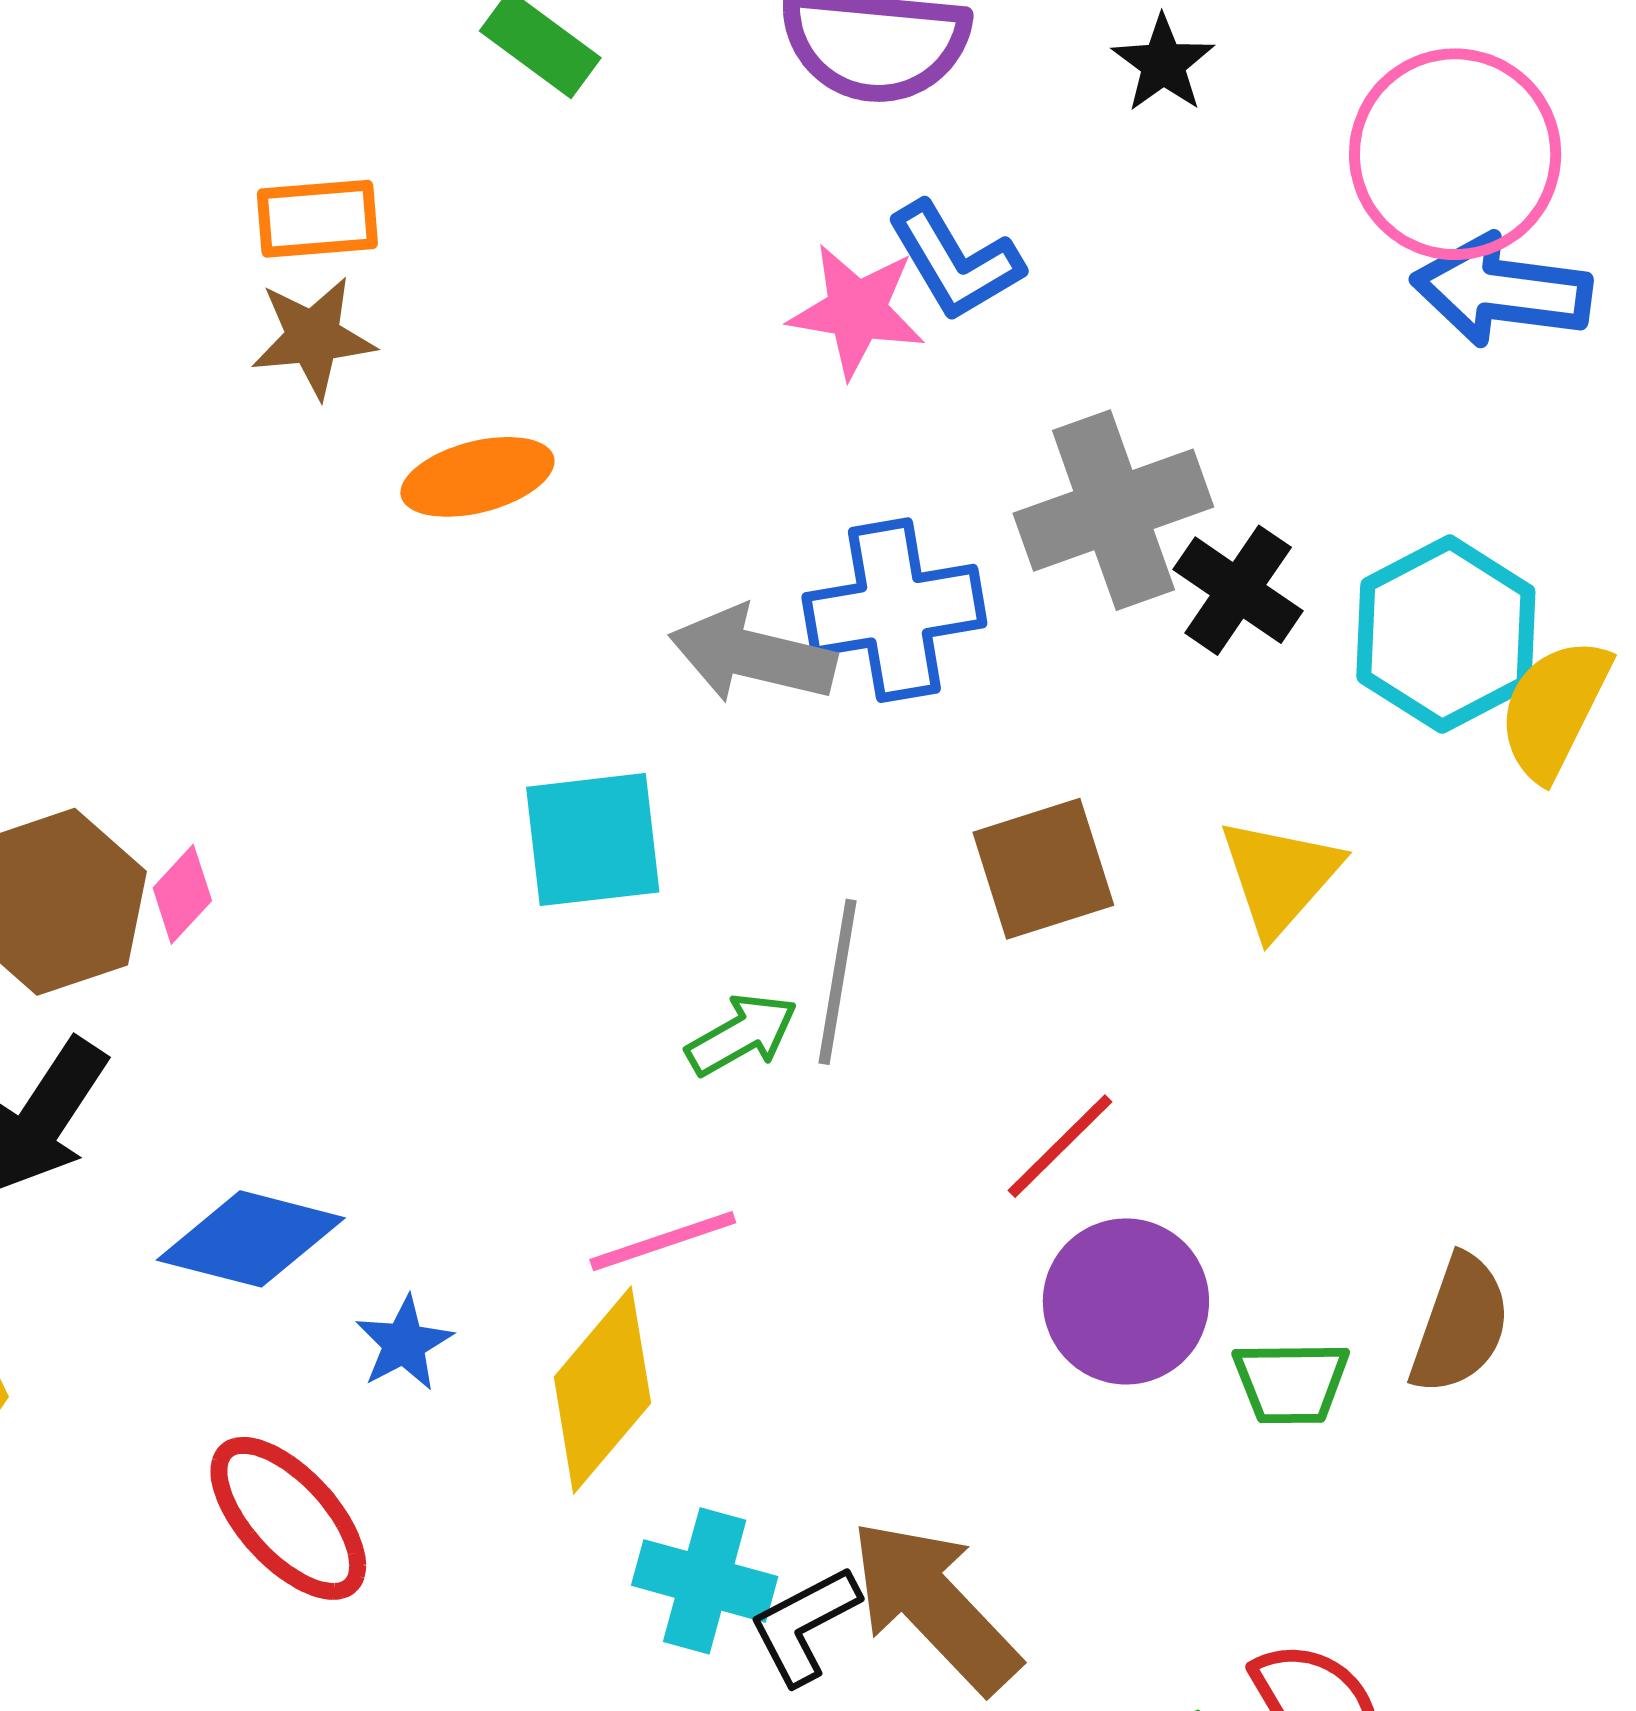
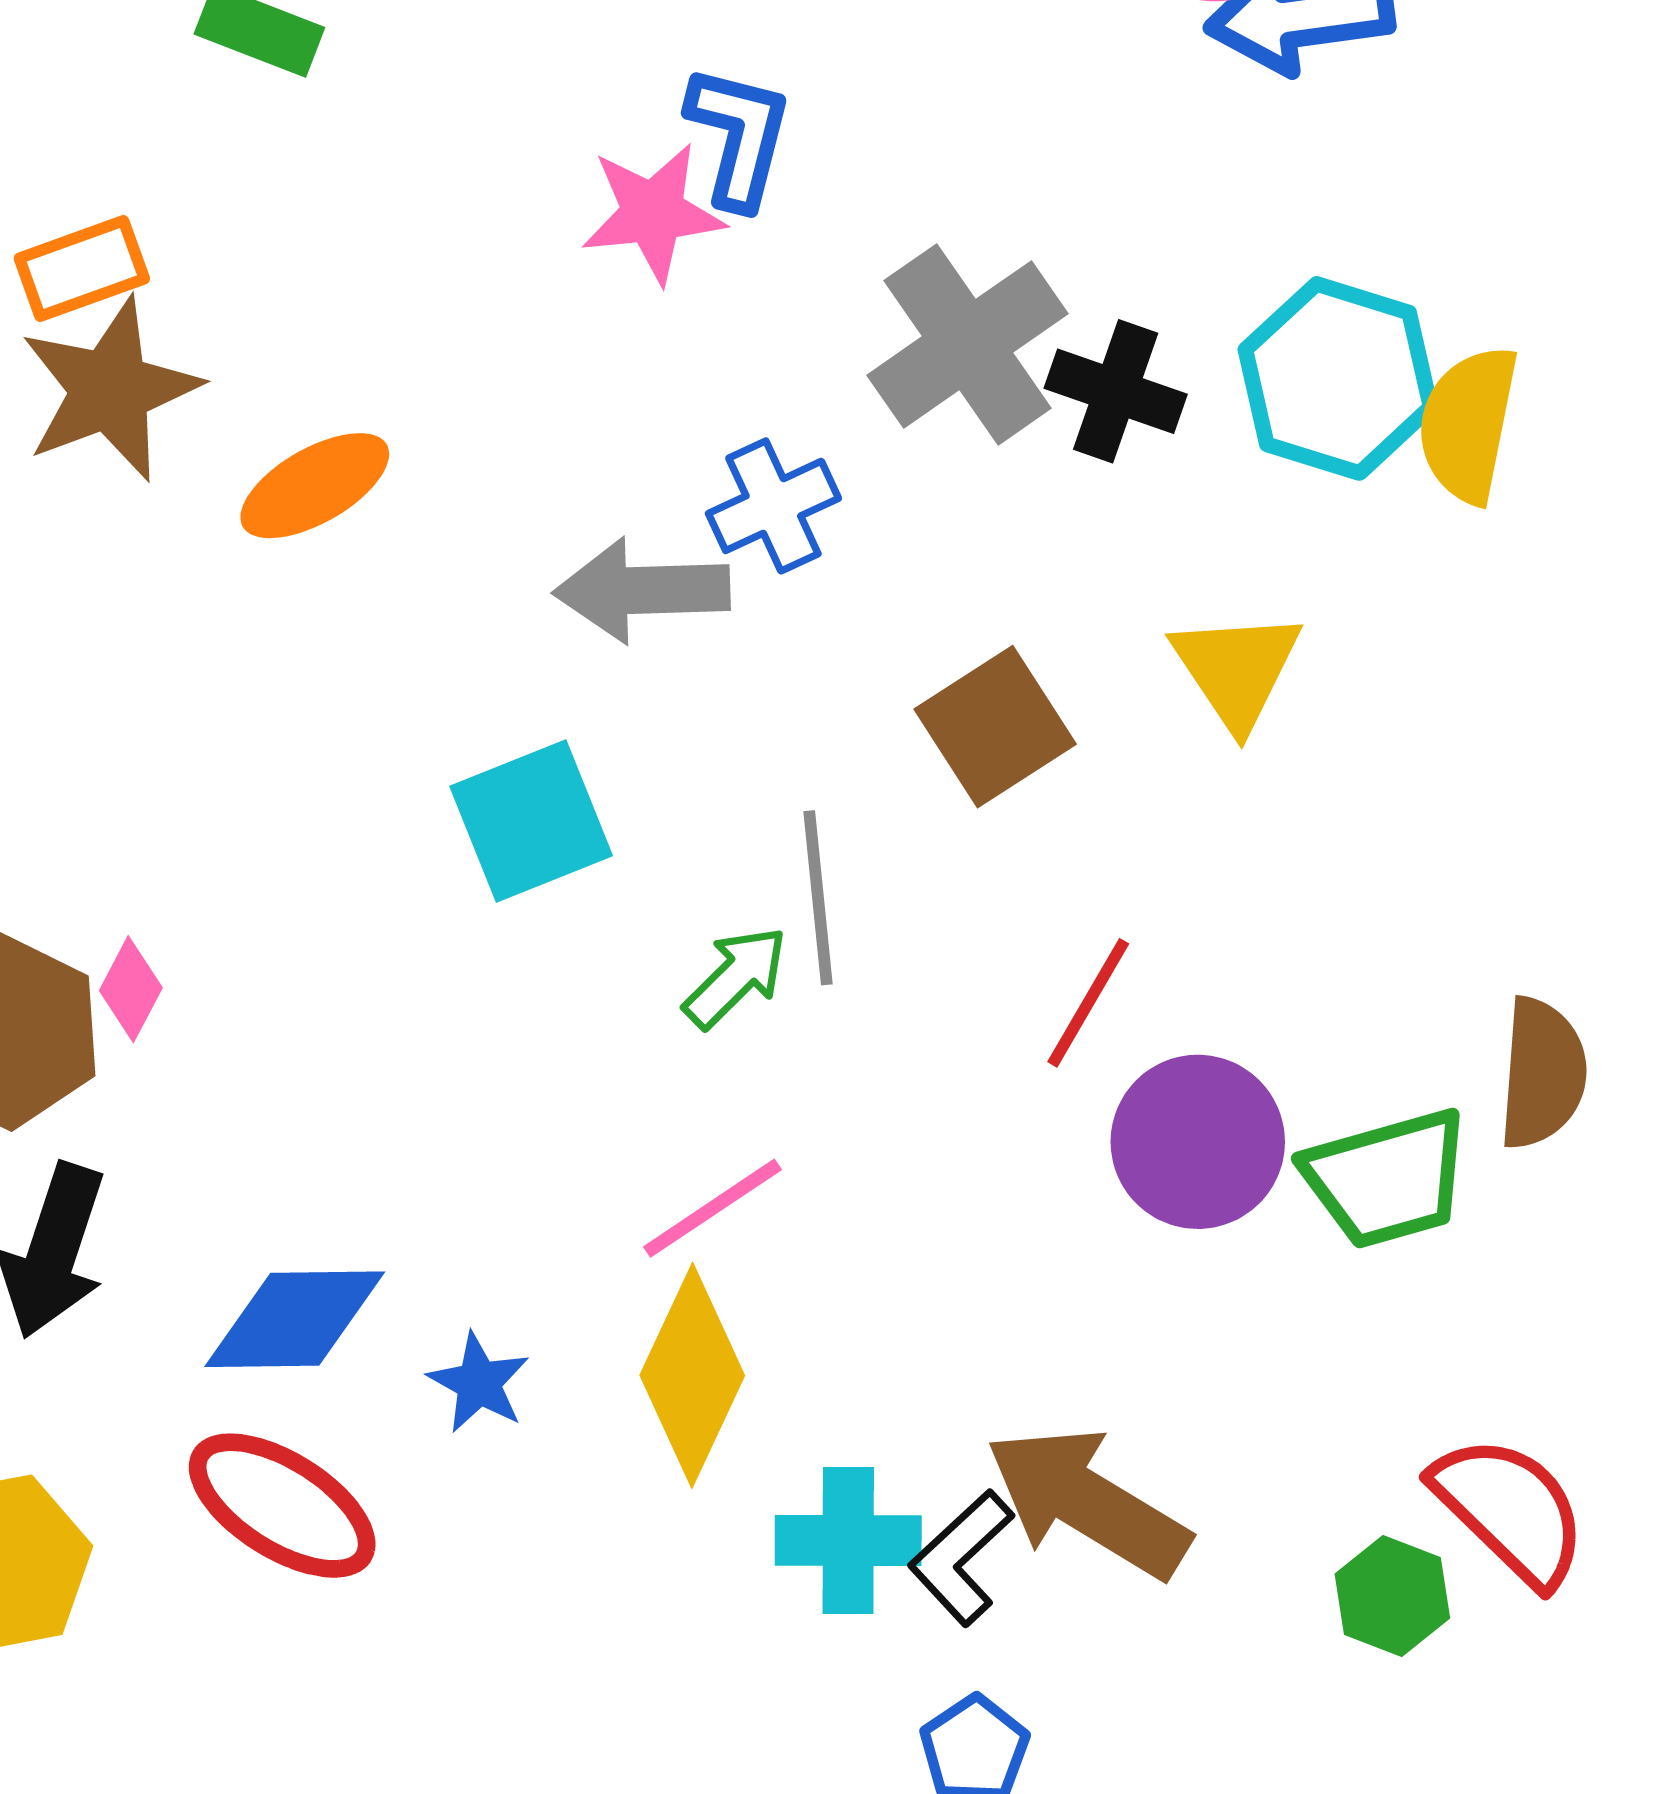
blue L-shape: (955, 261) -> (739, 136), turned -120
brown star: (313, 337) -> (110, 390), size x1.4
blue cross: (894, 610) -> (773, 506), size x0.7
green trapezoid: (1291, 1382) -> (1387, 1178), size x1.4
red ellipse: (288, 1518) -> (282, 1506), moved

